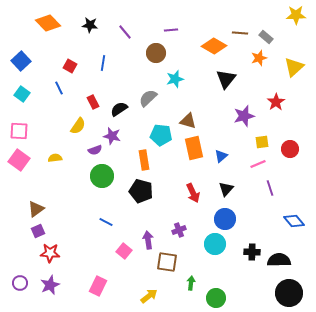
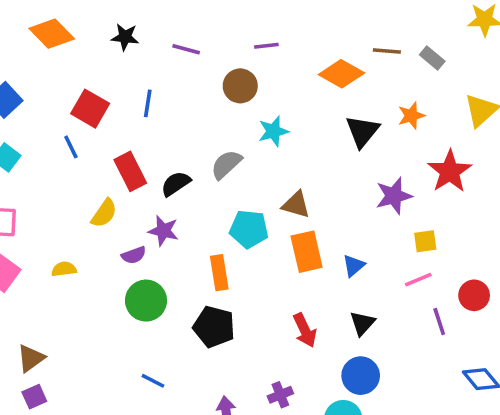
purple line: (125, 32) -> (186, 49), turned -35
orange star: (259, 58) -> (411, 116), moved
red square: (70, 66) -> (90, 109), size x1.5
red rectangle: (93, 102) -> (130, 171), size x1.5
red star: (276, 102) -> (450, 171), size x1.4
red circle: (290, 149) -> (474, 295), moved

